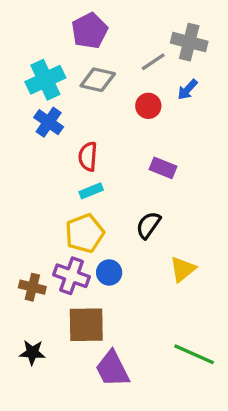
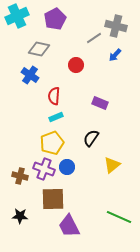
cyan cross: (45, 80) -> (17, 16), moved
gray diamond: (98, 80) -> (39, 49), moved
red circle: (148, 106) -> (76, 65), moved

